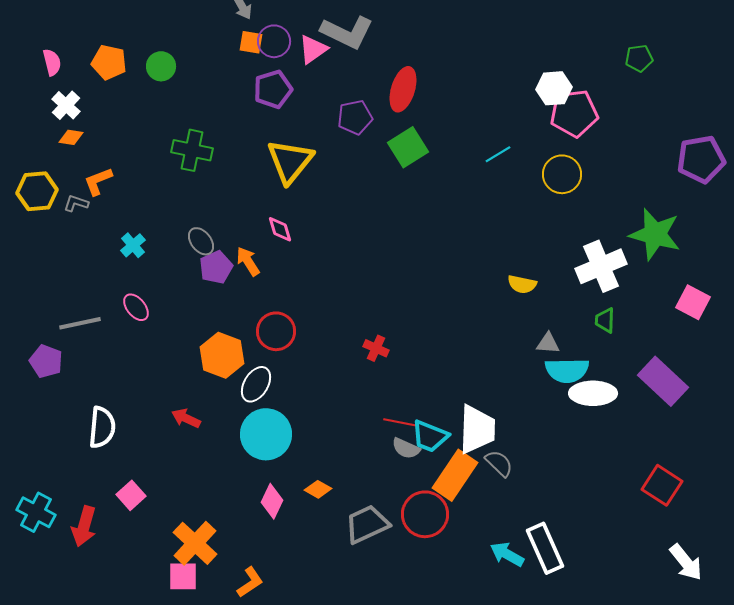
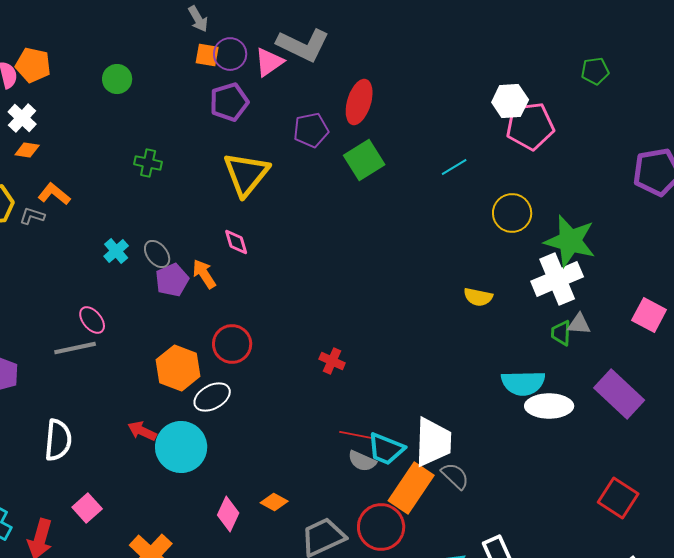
orange pentagon: (109, 62) -> (33, 65), moved
green cross: (192, 150) -> (148, 163), size x0.7
yellow circle: (562, 174) -> (512, 213), moved
orange L-shape: (98, 181) -> (54, 194), turned 60
green star: (655, 234) -> (570, 241), moved
cyan cross: (133, 245) -> (116, 251), moved
gray line: (80, 323) -> (75, 348), moved
gray triangle: (548, 343) -> (579, 324), moved
white ellipse: (256, 384) -> (212, 397), turned 30
cyan circle: (266, 434) -> (181, 447), moved

